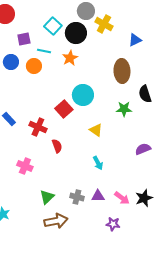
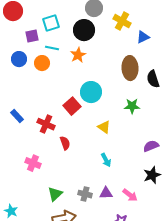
yellow cross: (104, 24) -> (122, 21), moved
cyan square: (53, 26) -> (51, 23), moved, turned 30
black semicircle: (145, 94) -> (153, 79), moved
black star: (144, 198) -> (152, 175), moved

